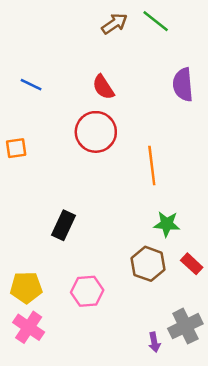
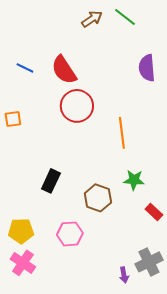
red semicircle: (103, 87) -> (64, 70), moved, size x1.4
brown hexagon: (148, 264) -> (98, 198), moved

